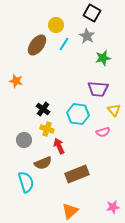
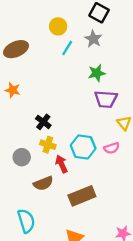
brown ellipse: (37, 45) -> (16, 49), moved, turned 30
green star: (103, 58) -> (97, 73), moved
cyan hexagon: (78, 114) -> (83, 147), moved
cyan semicircle: (26, 182) -> (26, 221), moved

